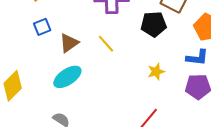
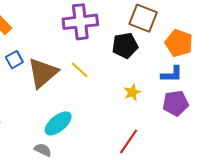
brown triangle: (69, 43) -> (43, 73), size x1.6
cyan ellipse: (67, 77) -> (58, 123), moved

